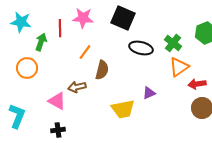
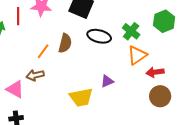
orange line: (85, 52) -> (43, 51), moved
brown semicircle: (102, 70) -> (65, 43), moved

